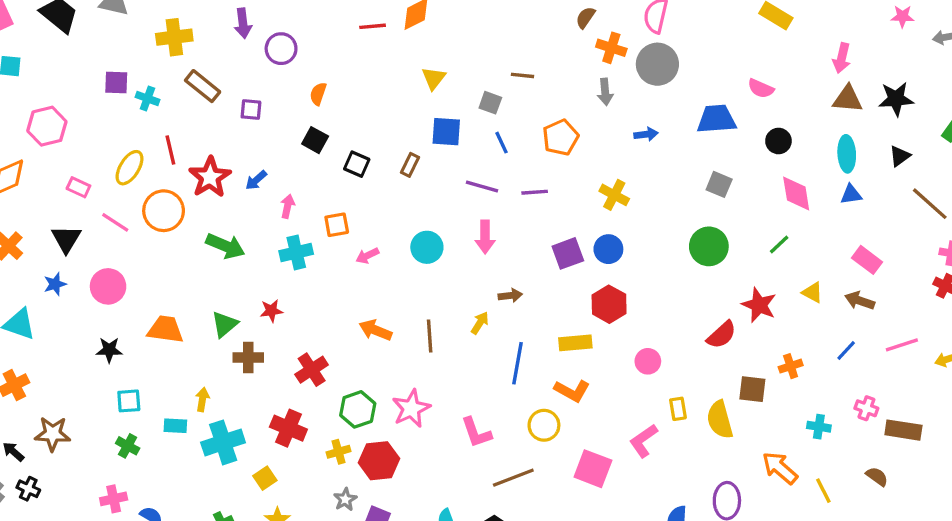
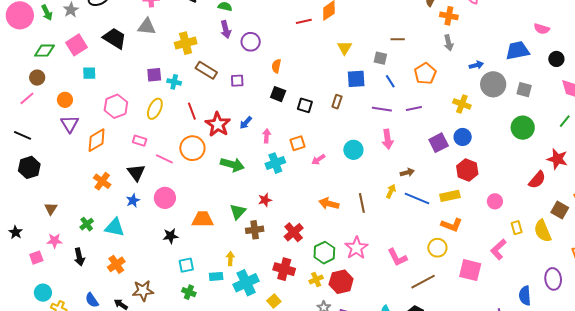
gray circle: (657, 64) -> (493, 84), moved
yellow ellipse: (130, 168) -> (155, 109), moved
blue line: (518, 363) -> (417, 199), moved, turned -70
brown square: (752, 389) -> (560, 210), turned 30

